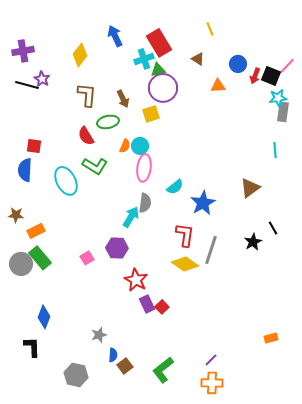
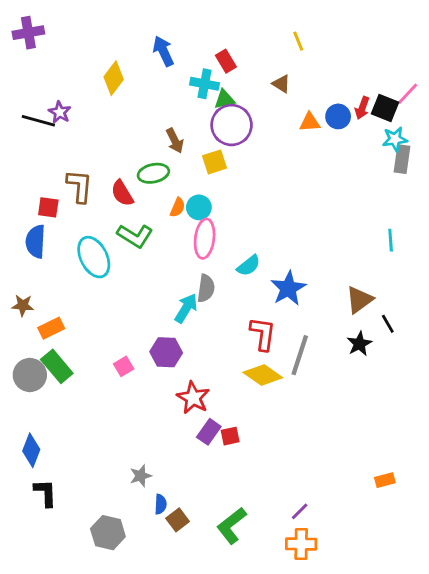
red rectangle: (159, 43) -> (226, 61), size x0.6
purple cross: (23, 51) -> (28, 33), moved
cyan cross: (144, 59) -> (205, 84), turned 30
blue circle: (238, 64) -> (338, 116), moved
brown L-shape: (87, 95) -> (80, 186), moved
cyan line: (275, 150) -> (391, 240), moved
brown triangle: (250, 188) -> (359, 300), moved
purple rectangle: (147, 304) -> (209, 432), turned 60
red square: (162, 307) -> (230, 436), turned 32
blue diamond: (44, 317) -> (31, 450), moved

